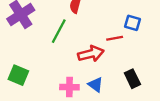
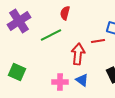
green line: (59, 31) -> (51, 35), turned 35
red arrow: (91, 54) -> (78, 54), turned -70

